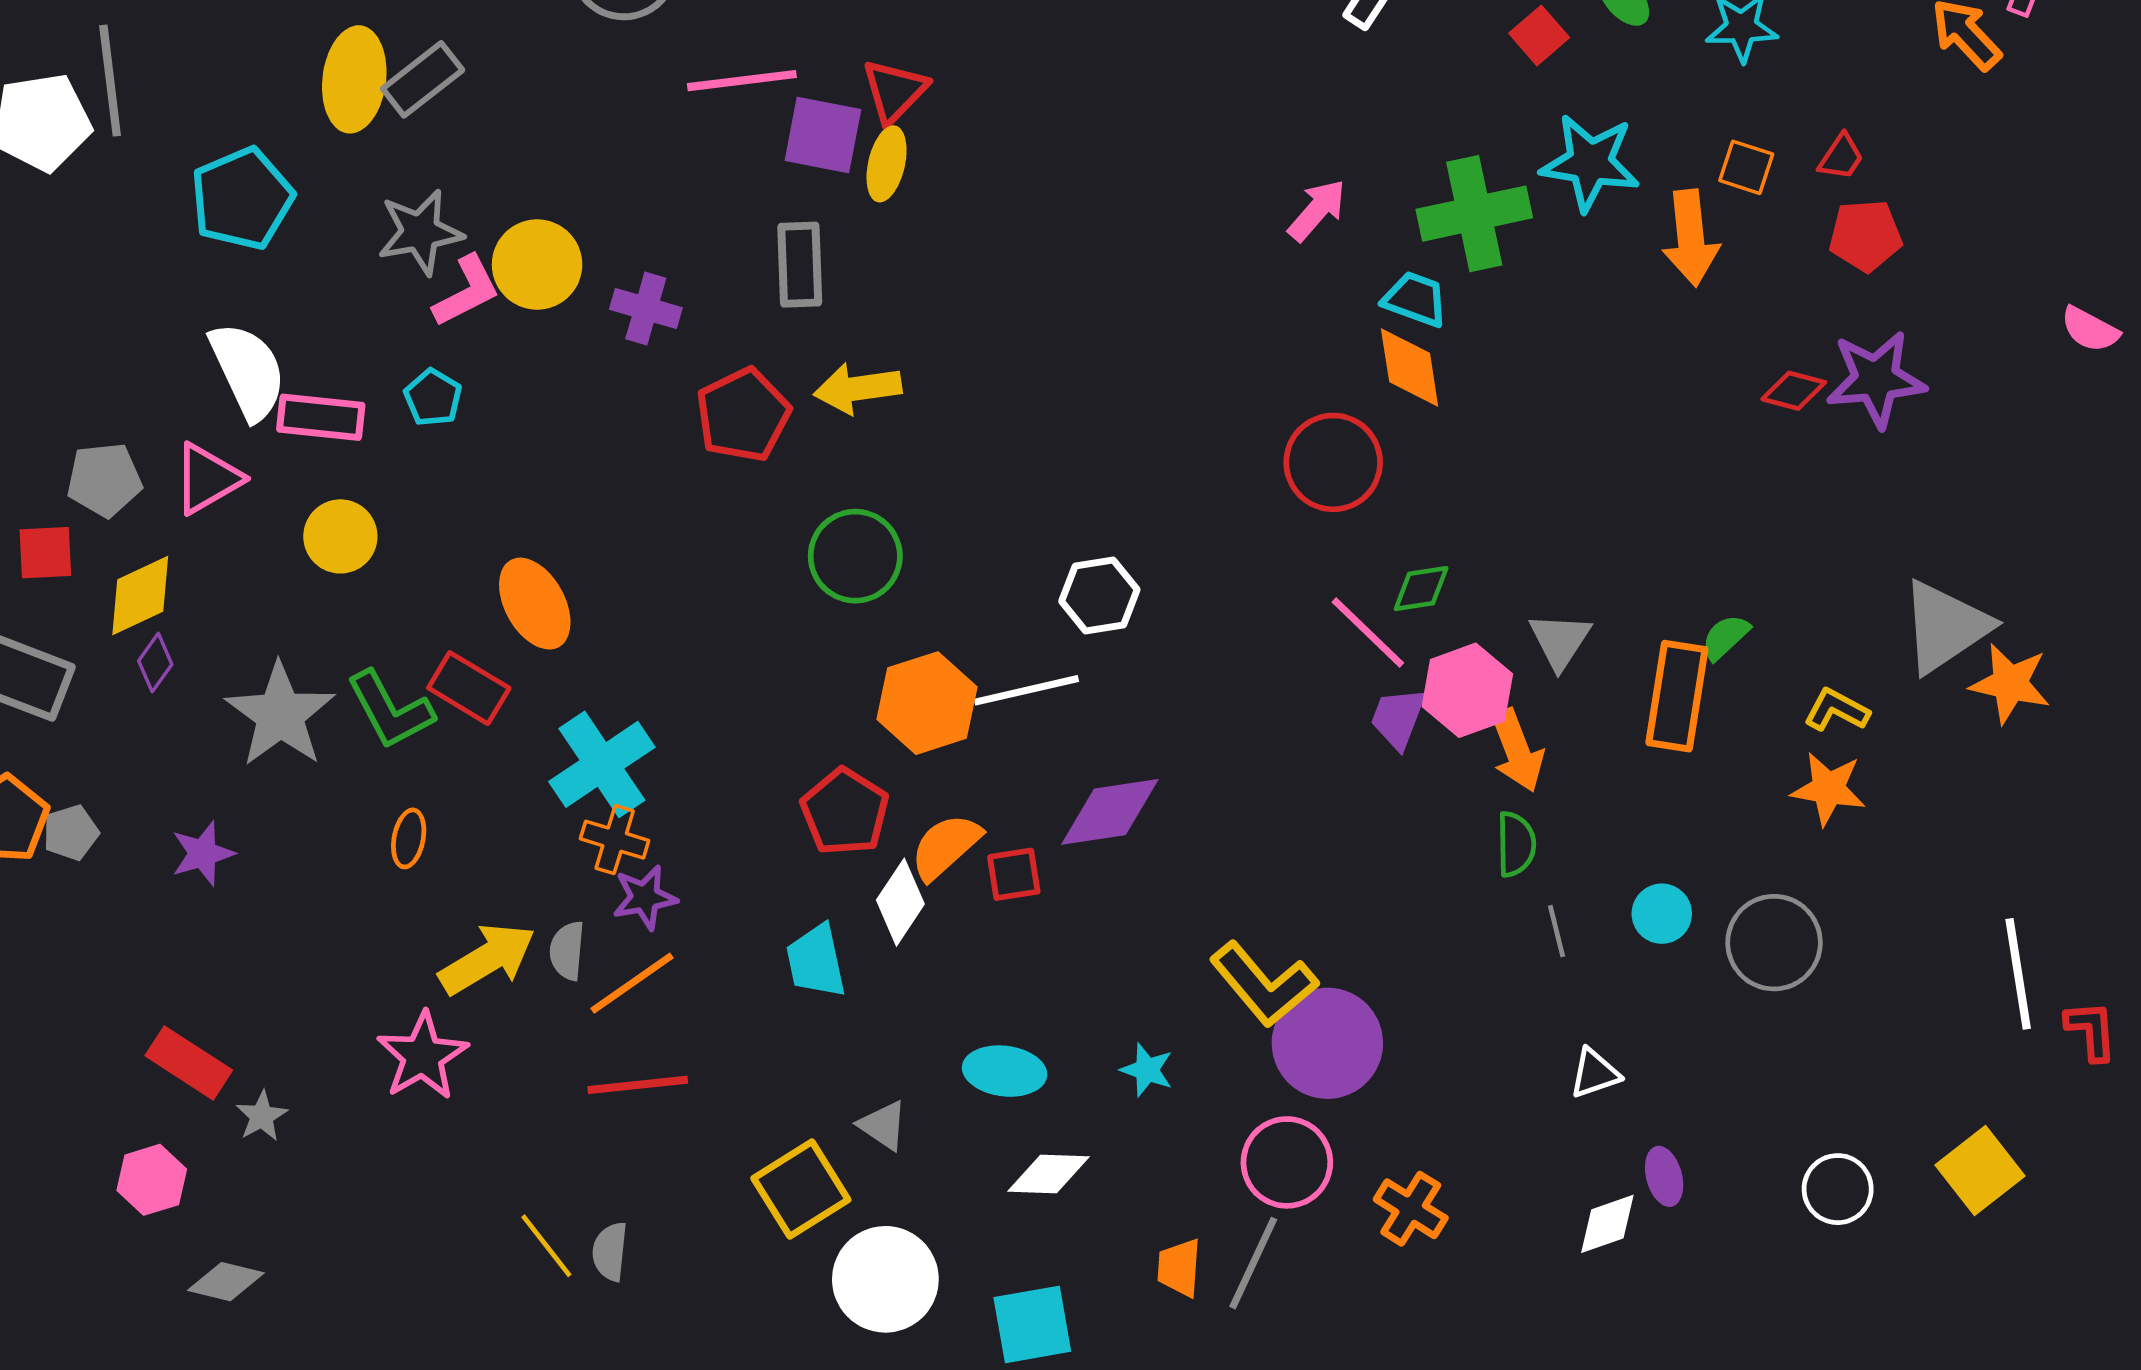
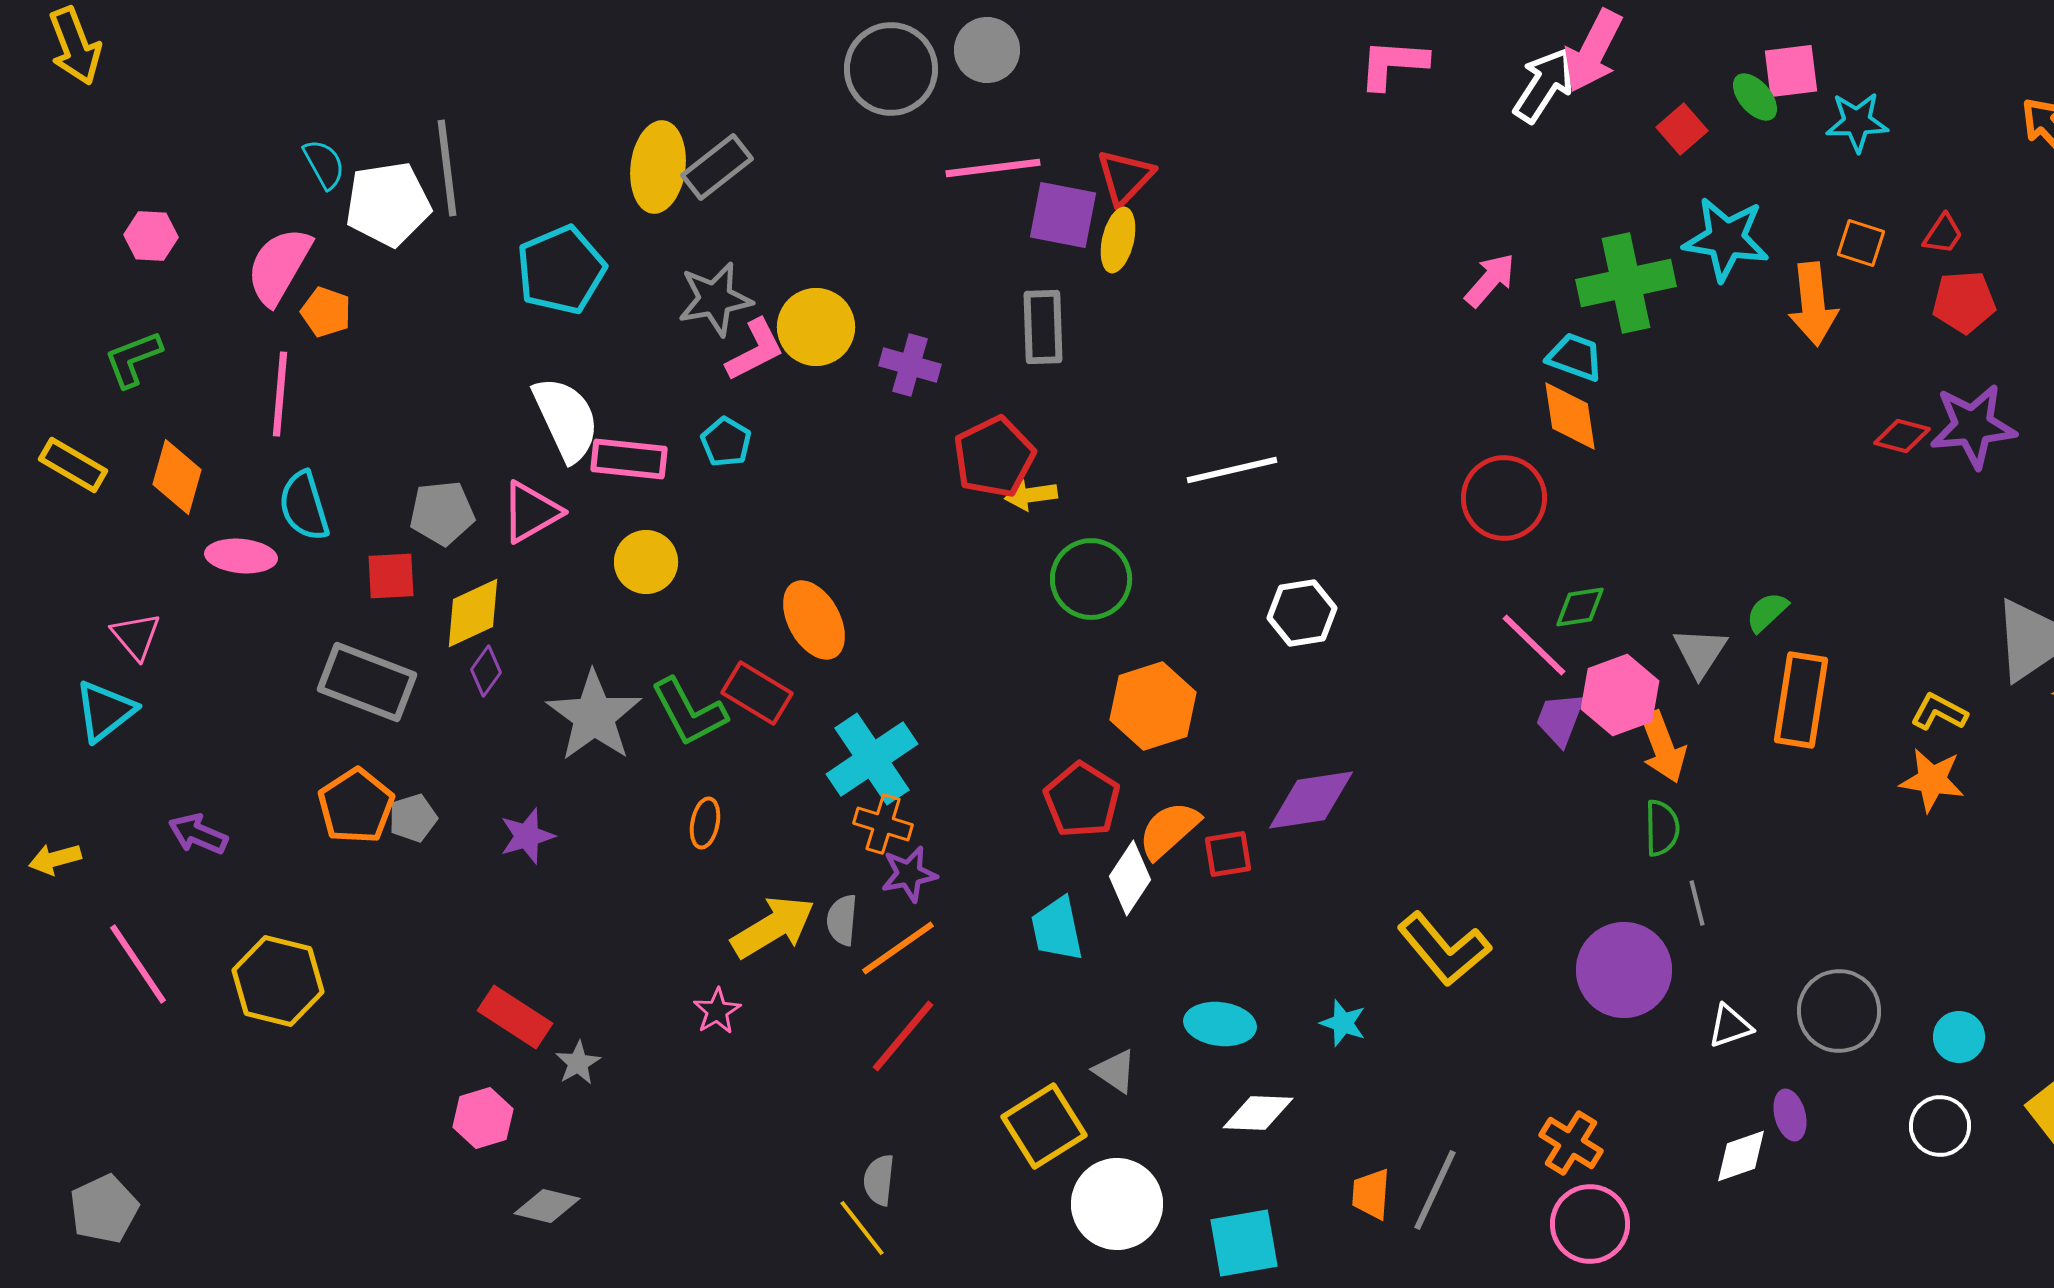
yellow arrow: (858, 388) -> (1031, 495), moved, size x0.7
green semicircle: (1725, 637) -> (1767, 612), moved
white line: (1027, 690) -> (1232, 470), moved
cyan circle: (1662, 914) -> (1959, 1037), moved
gray circle: (1774, 943) -> (1839, 1011), moved
purple circle: (1327, 1043) -> (1624, 970), moved
pink star: (423, 1056) -> (717, 1011), size x0.6
red line: (638, 1085) -> (903, 1036), turned -44
pink circle: (1287, 1162) -> (1590, 1224), moved
yellow line: (546, 1246) -> (862, 1228), moved

